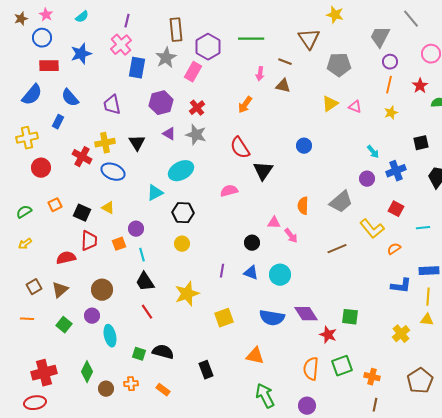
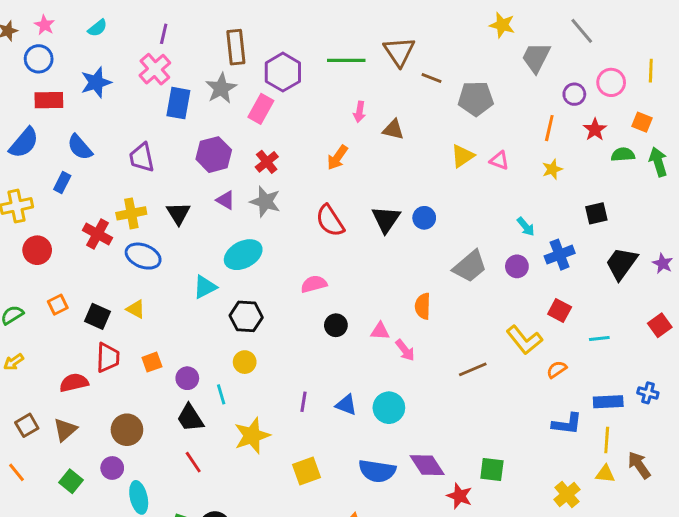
yellow star: (335, 15) -> (502, 25), moved
brown triangle: (309, 39) -> (399, 52), moved
brown line: (285, 62) -> (432, 78), moved
purple circle: (390, 62) -> (574, 94), moved
black triangle: (263, 171) -> (386, 219), moved
gray trapezoid: (341, 202) -> (470, 266), moved
purple circle: (136, 229) -> (187, 378), moved
black circle: (252, 243) -> (336, 325), moved
cyan line: (142, 255) -> (221, 394), moved
orange line: (27, 319) -> (17, 472), turned 48

